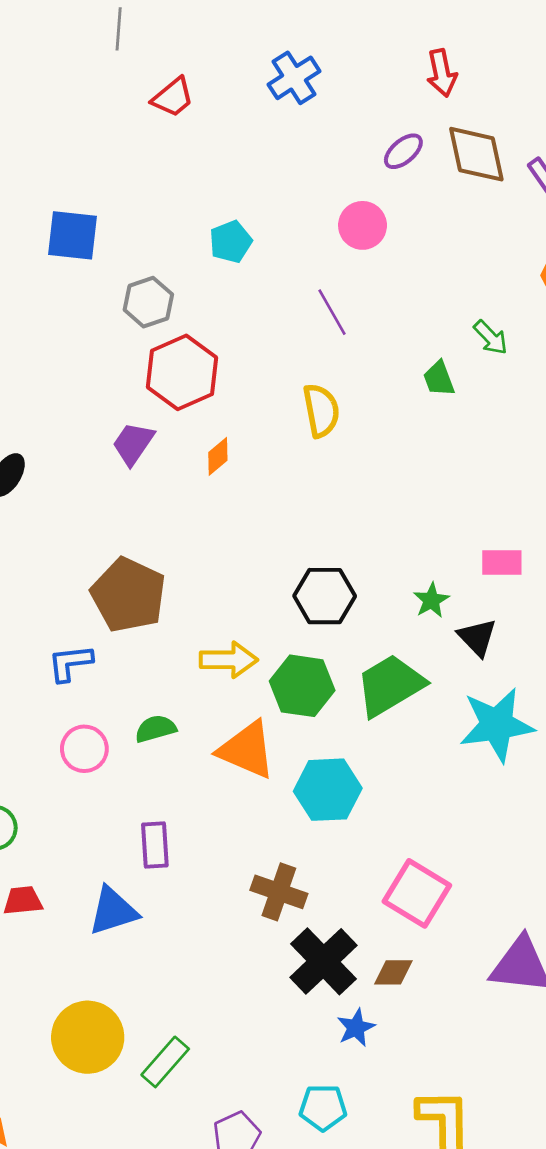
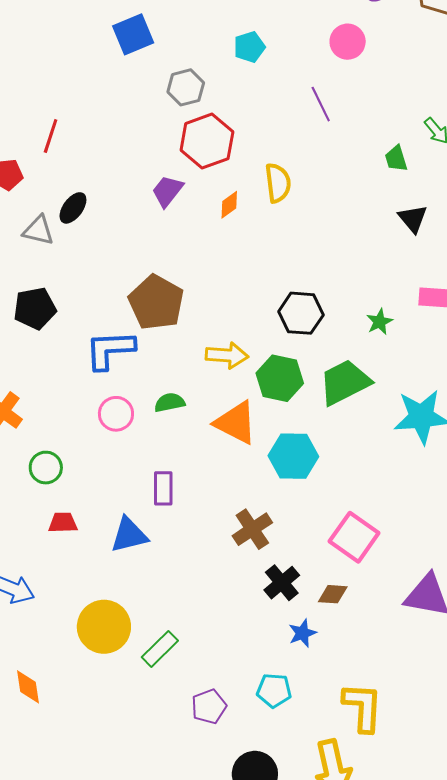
blue square: (73, 235) -> (133, 34), turned -33
yellow semicircle: (321, 410) -> (278, 183), moved
black triangle: (477, 637) -> (413, 219), moved
blue L-shape: (70, 663) -> (110, 350), size x1.5
brown cross: (279, 892) -> (252, 529), turned 33
black cross: (323, 961) -> (282, 583), size x0.7

